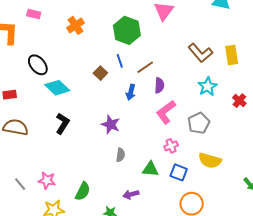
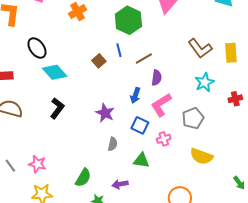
blue arrow: (131, 92) -> (135, 95), moved
red cross: (239, 101) -> (235, 99), turned 32
blue square: (179, 172) -> (140, 125), moved
green semicircle: (83, 191) -> (83, 178), moved

